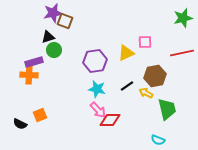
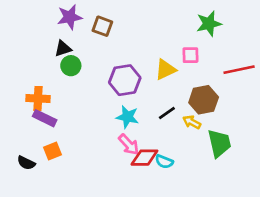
green star: (183, 18) -> (209, 24), moved
brown square: (65, 21) -> (102, 26), moved
purple rectangle: (34, 62) -> (45, 118), moved, turned 42
cyan semicircle: (158, 140) -> (164, 162), moved

